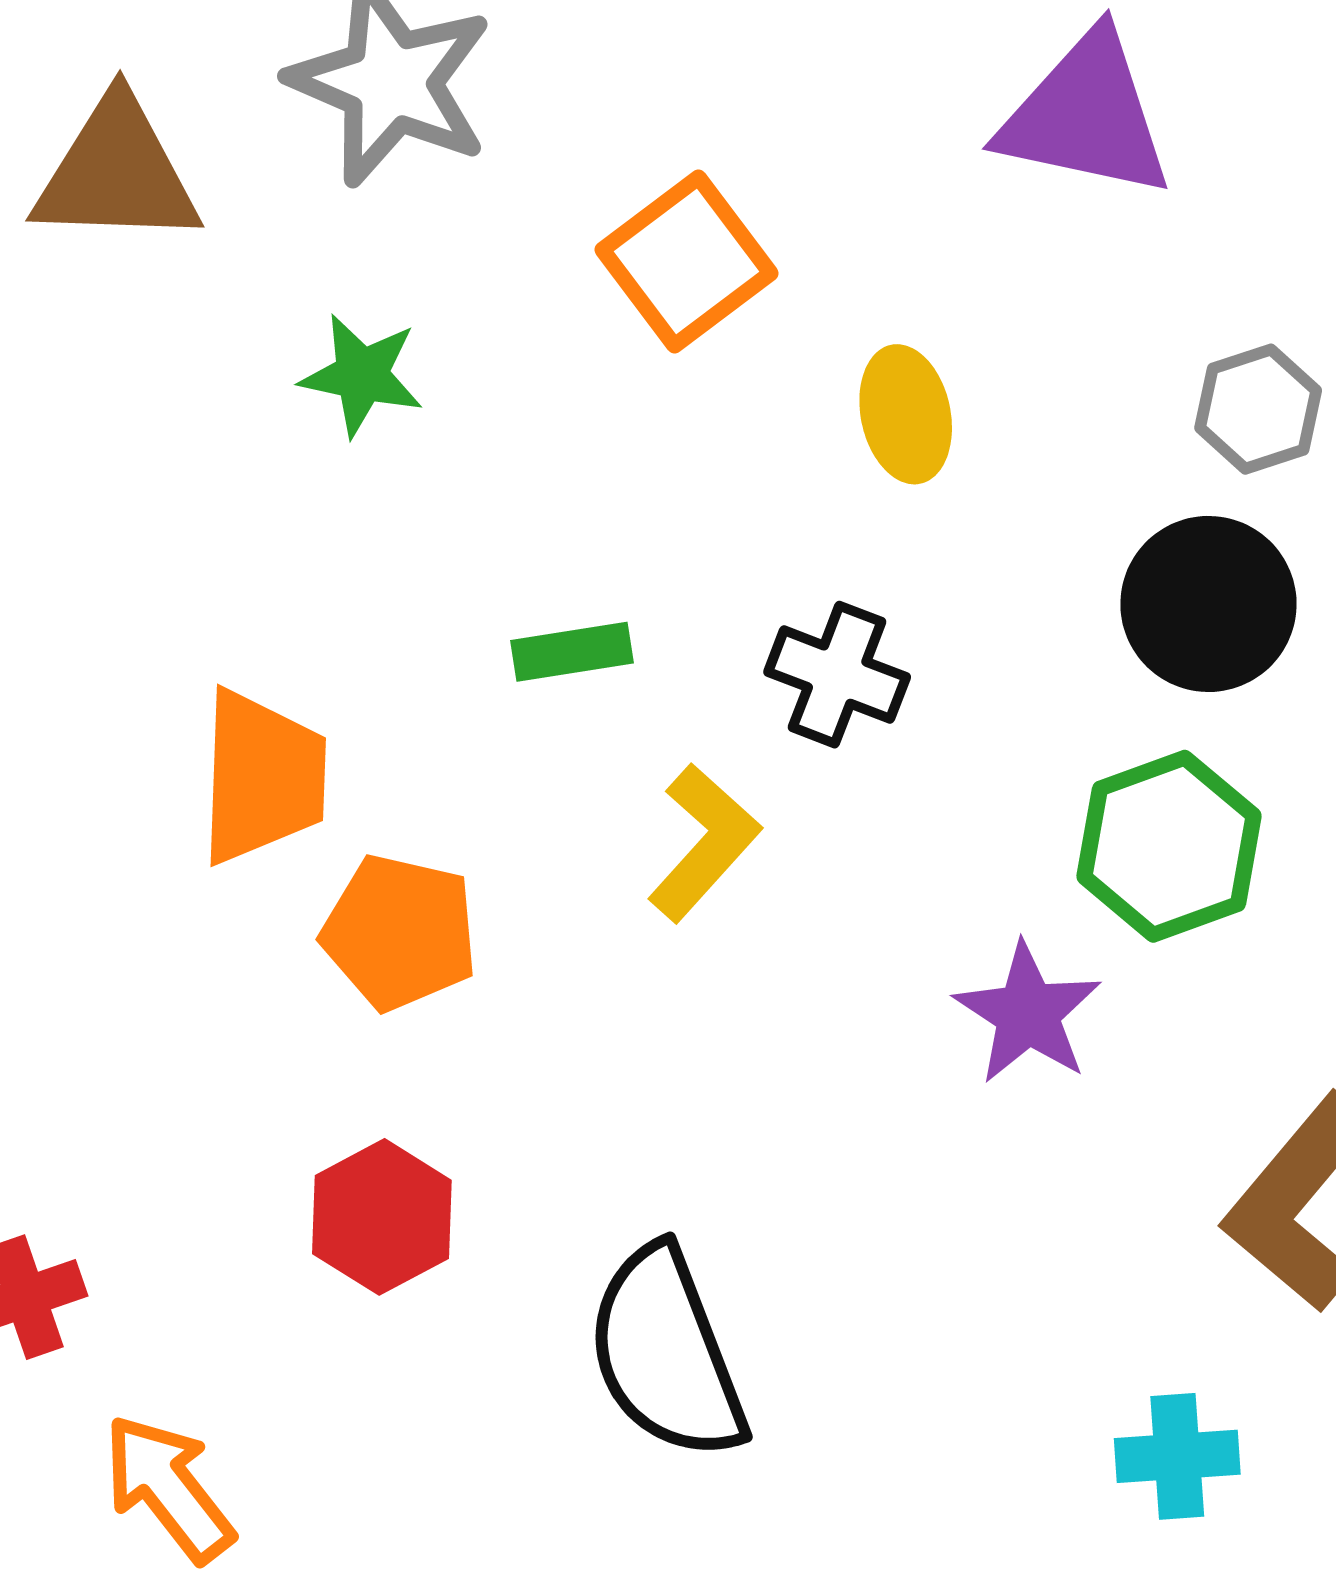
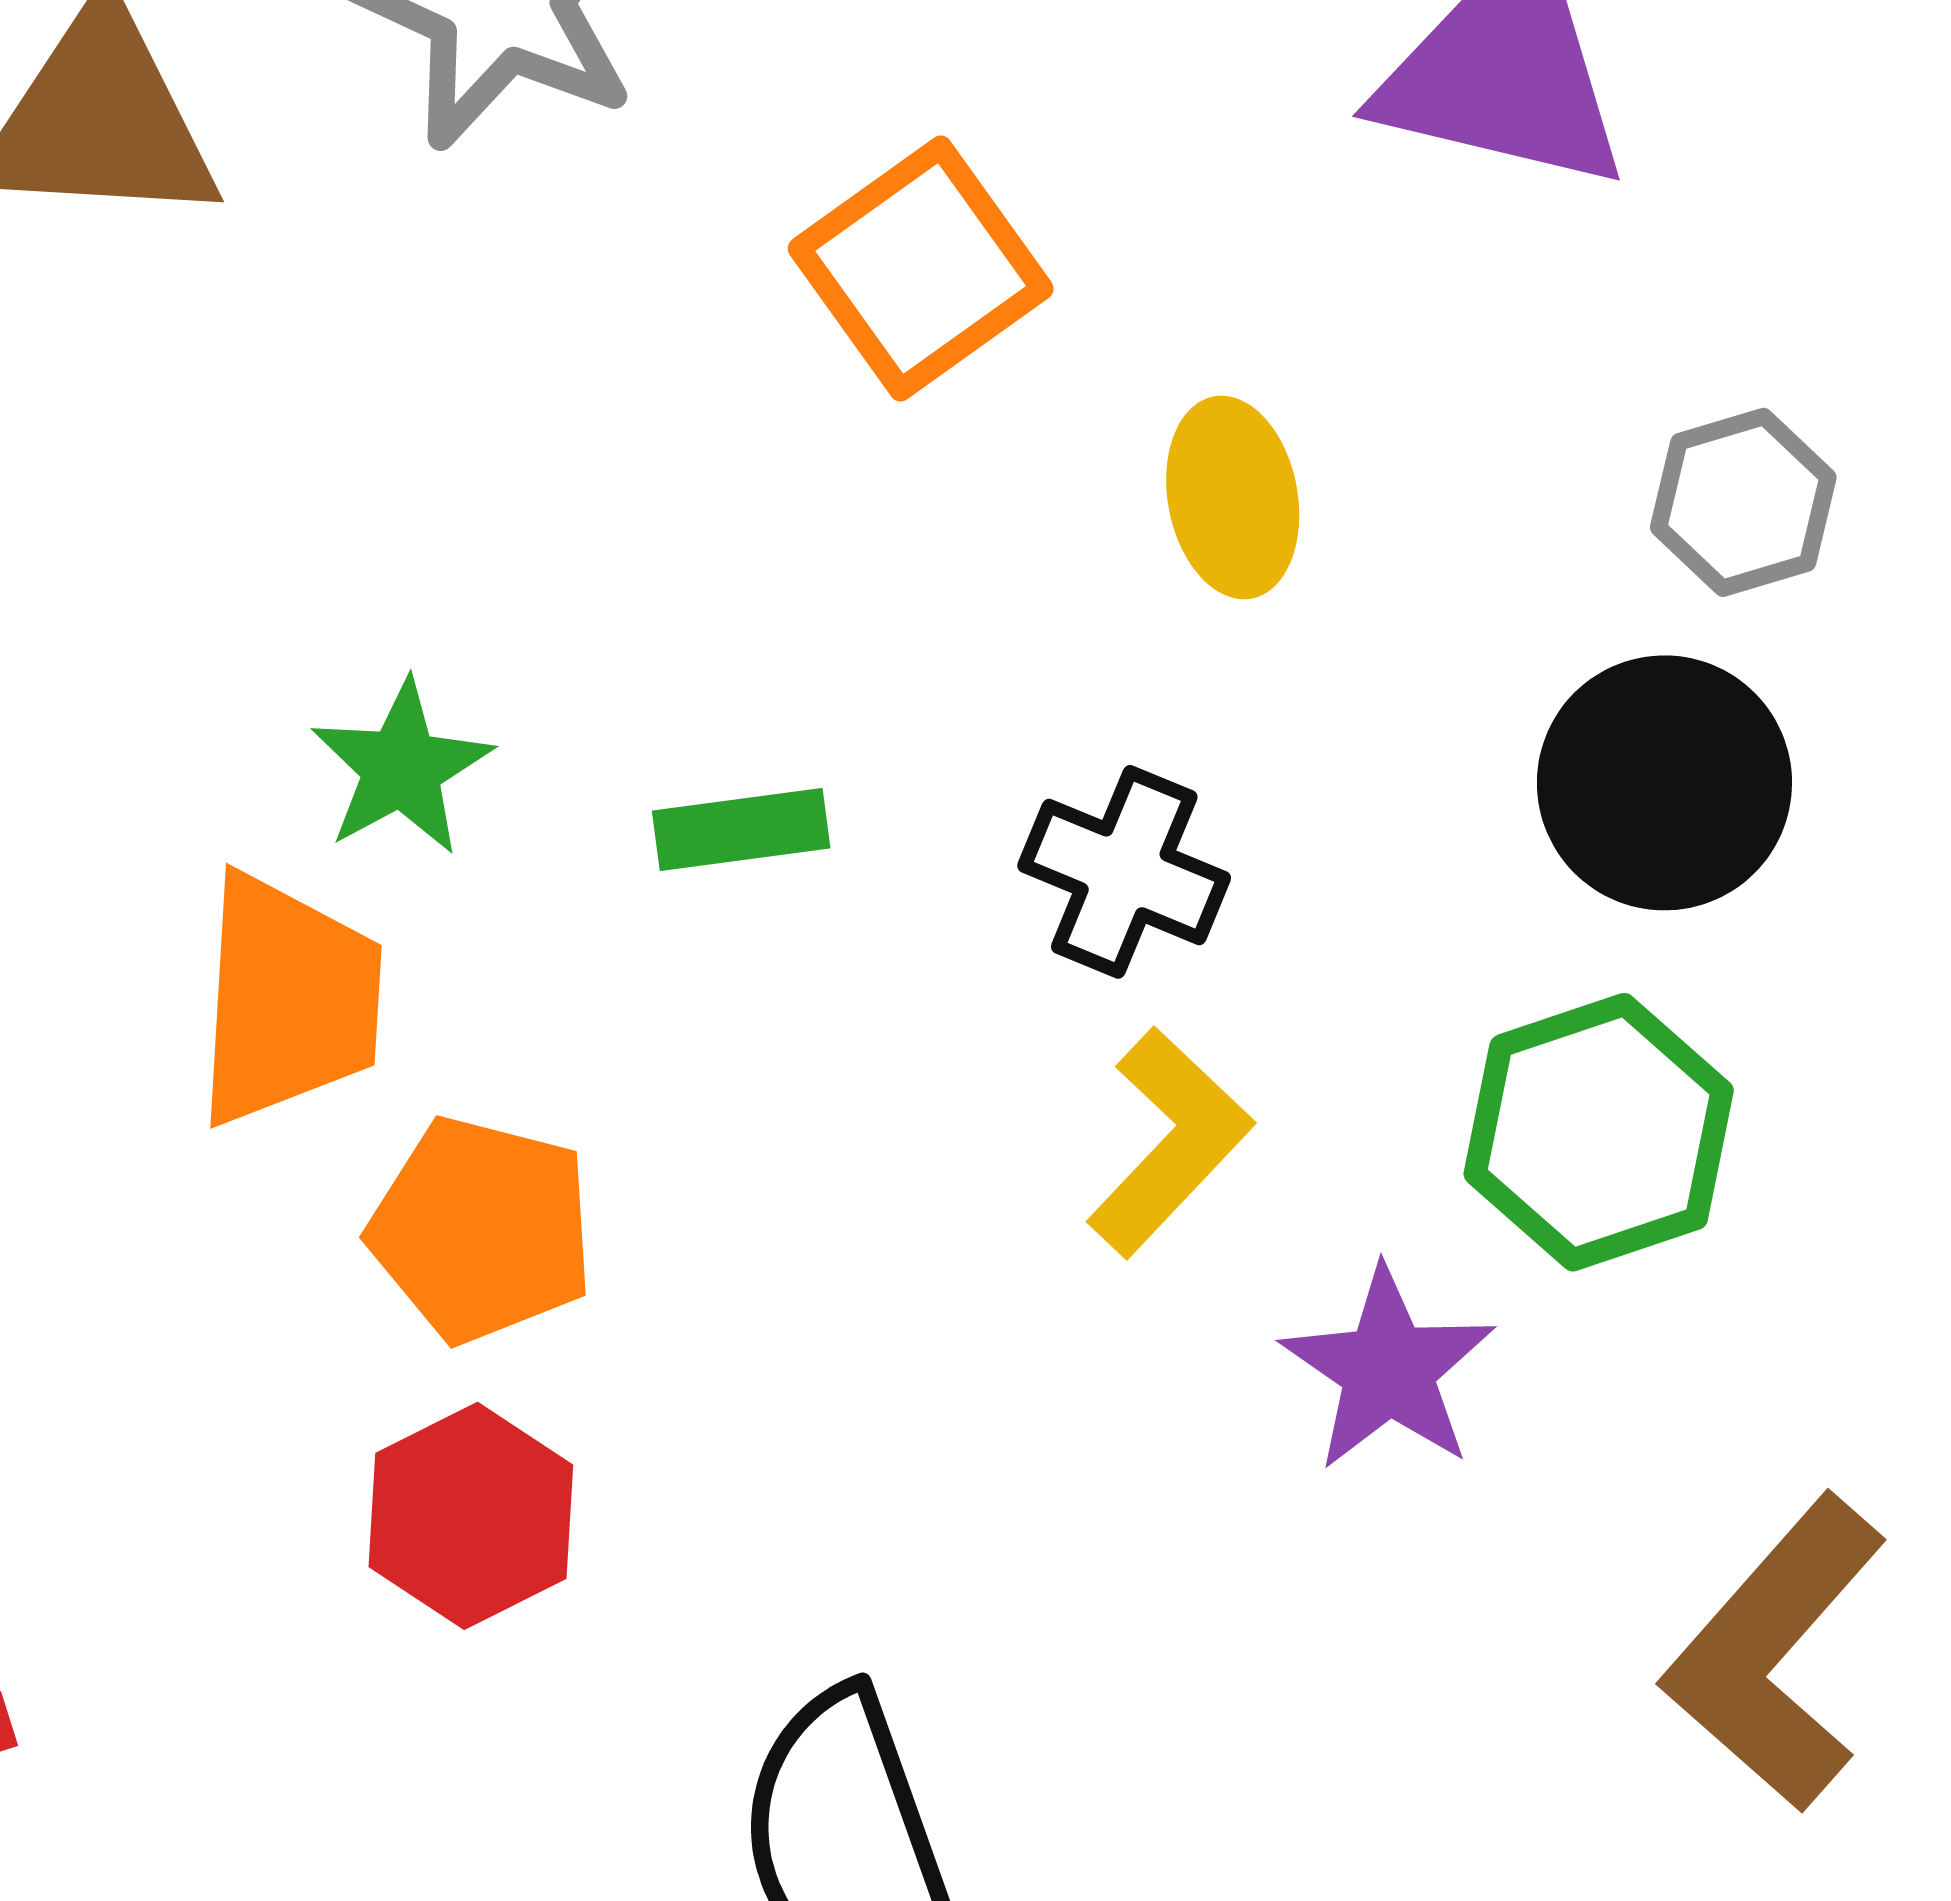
green star: (362, 375) -> (402, 768), moved, turned 30
yellow L-shape: (704, 843) -> (1169, 1142), moved
red hexagon: (382, 1217) -> (471, 1516), moved

